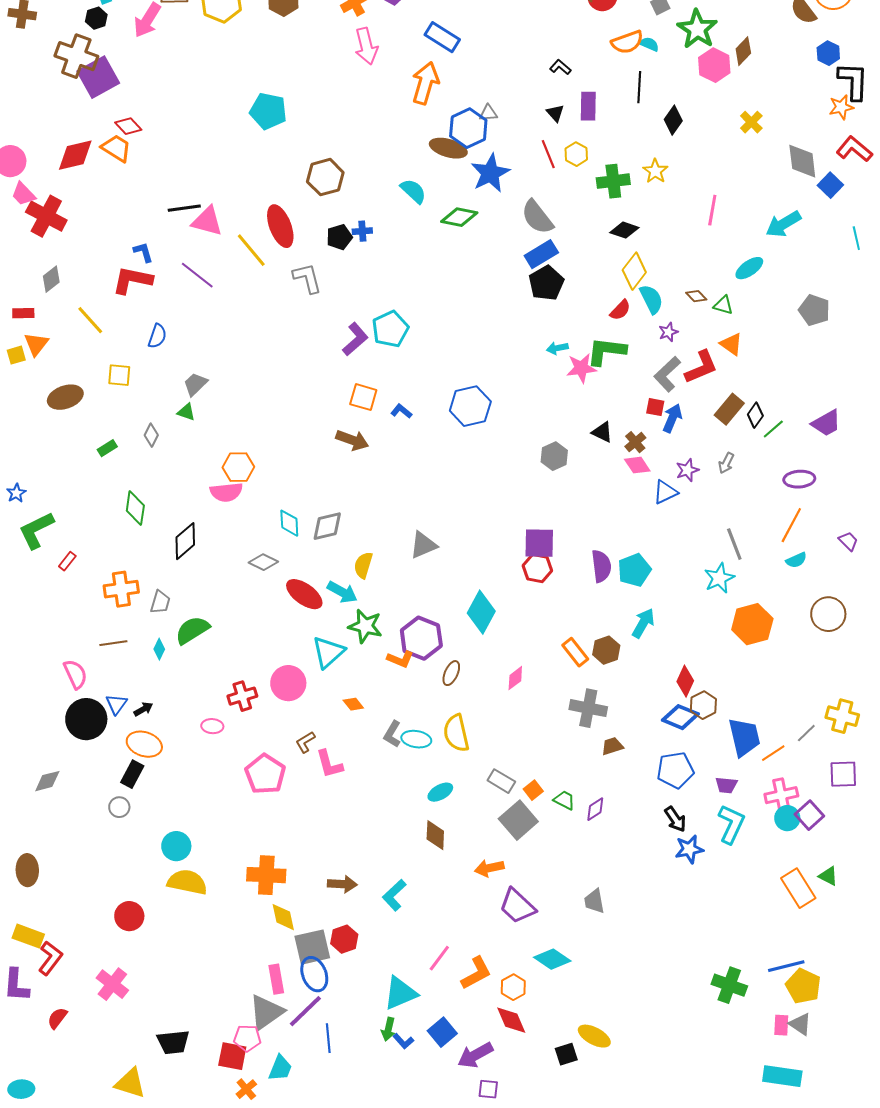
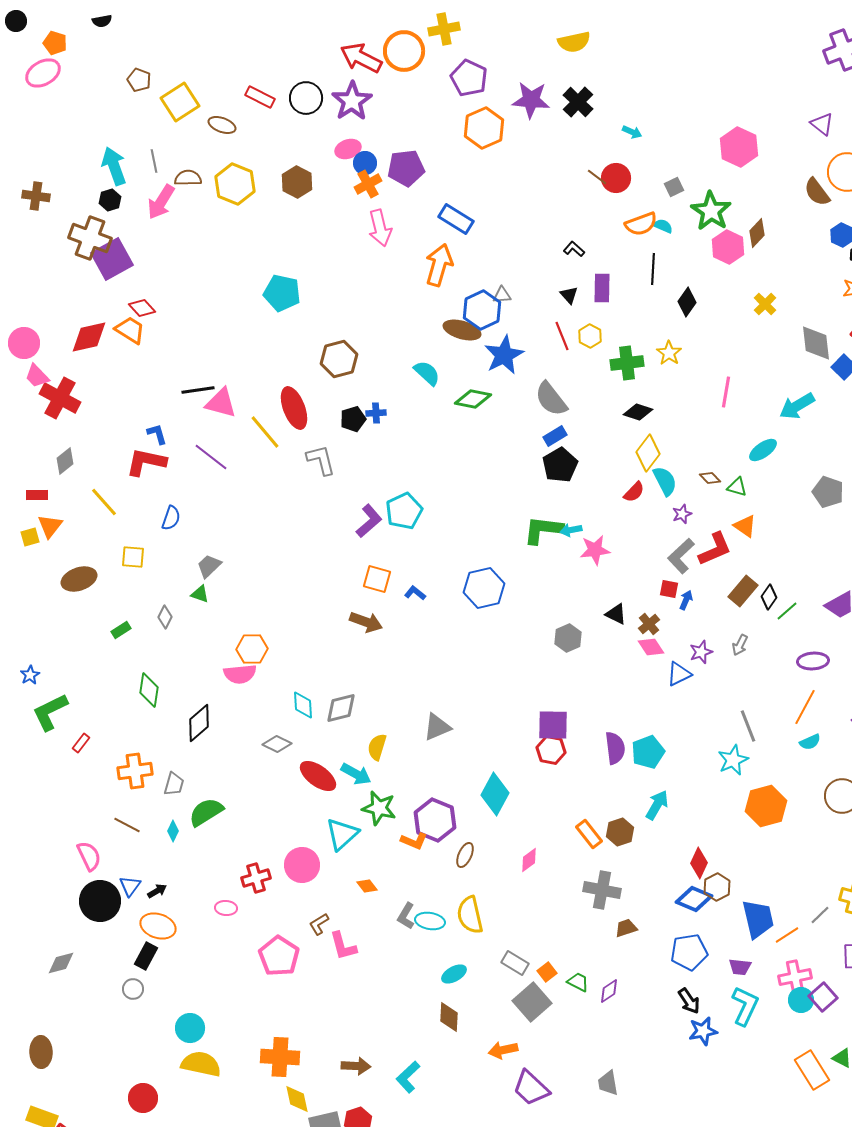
blue rectangle: (541, 254) -> (555, 436), size x0.7
green L-shape: (606, 351) -> (543, 530), moved
blue arrow: (672, 418) -> (686, 600), size x0.7
brown line: (113, 643) -> (127, 825), turned 36

